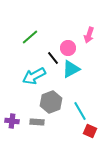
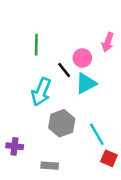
green line: (30, 37) -> (36, 45), turned -48
cyan arrow: (34, 76) -> (41, 92), turned -40
gray rectangle: (37, 122) -> (50, 166), moved

